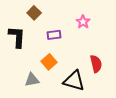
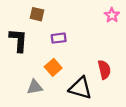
brown square: (34, 13) -> (37, 14), turned -32
pink star: (83, 22) -> (112, 15), moved

